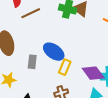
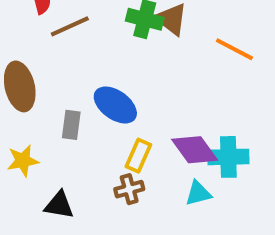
yellow rectangle: (65, 67) -> (138, 156), moved

